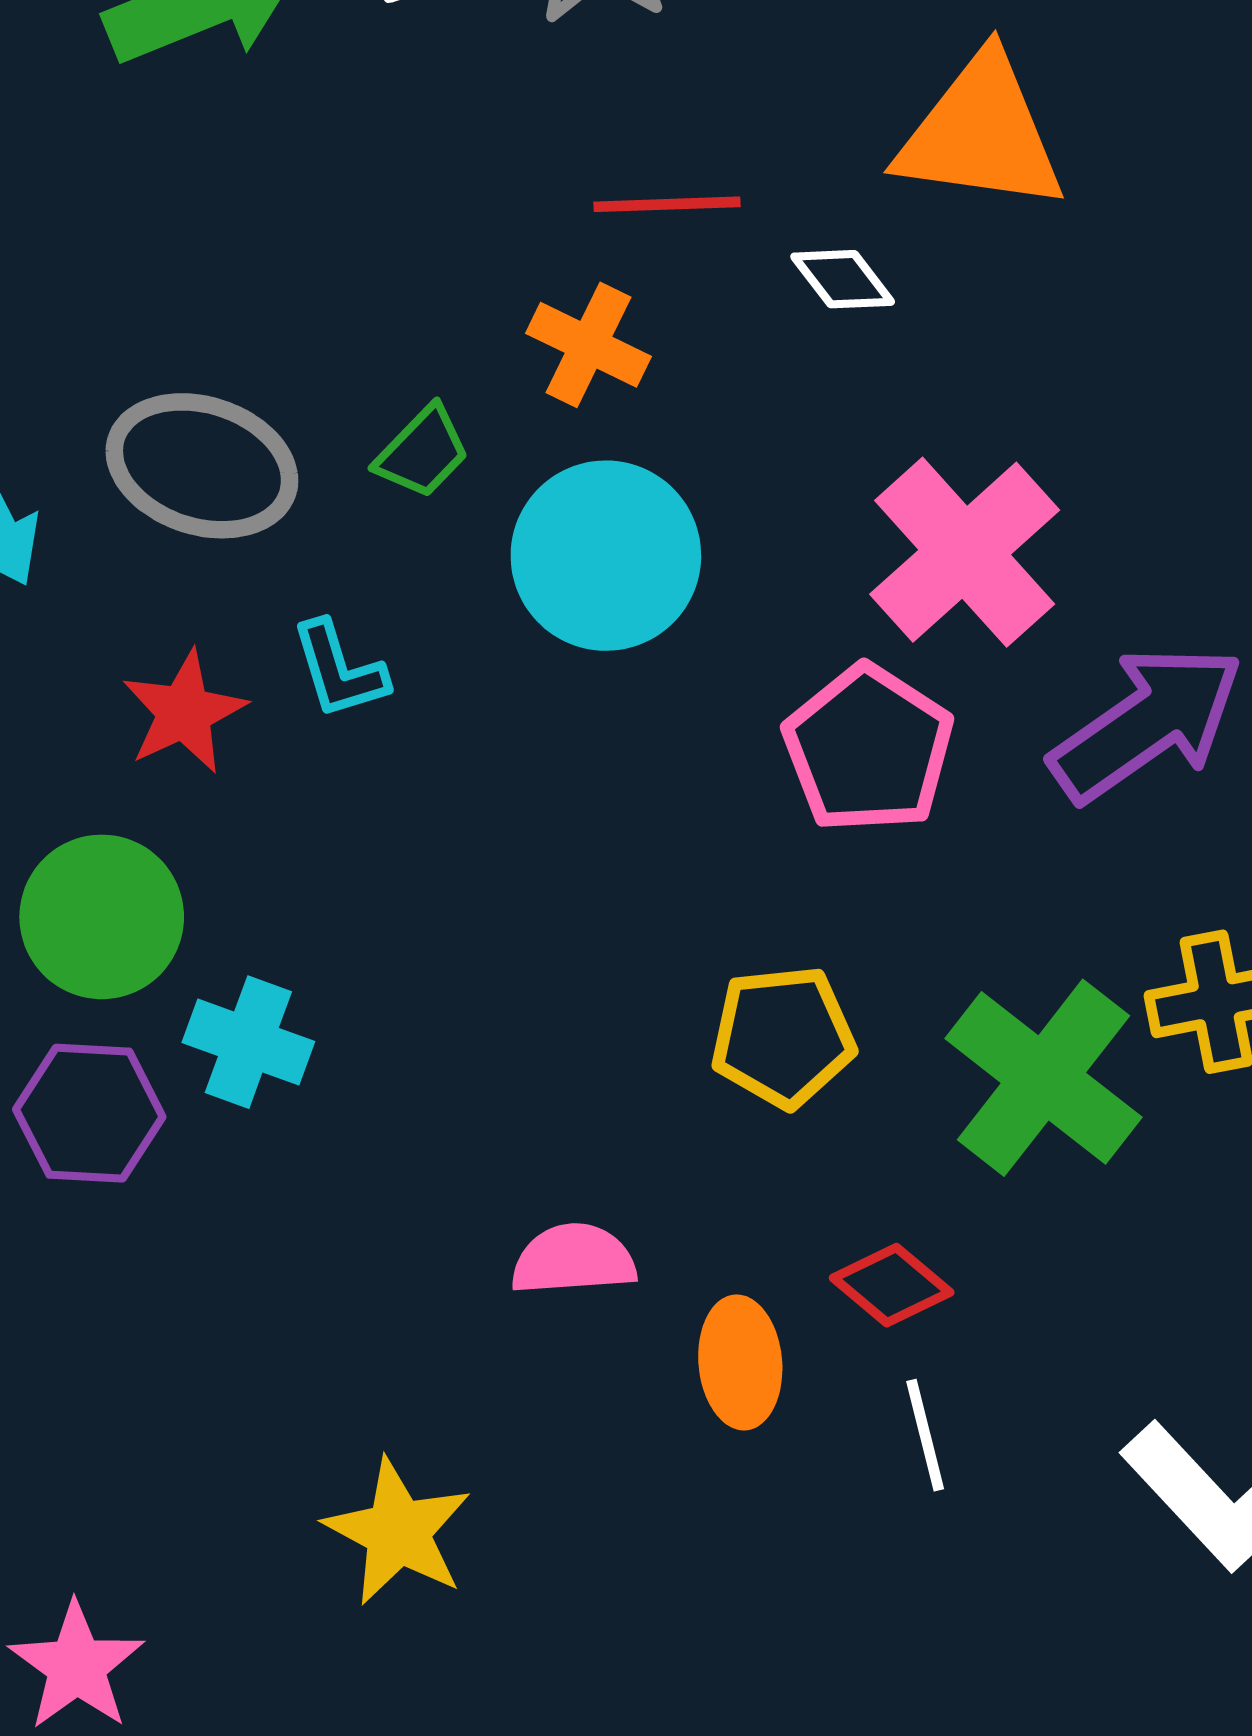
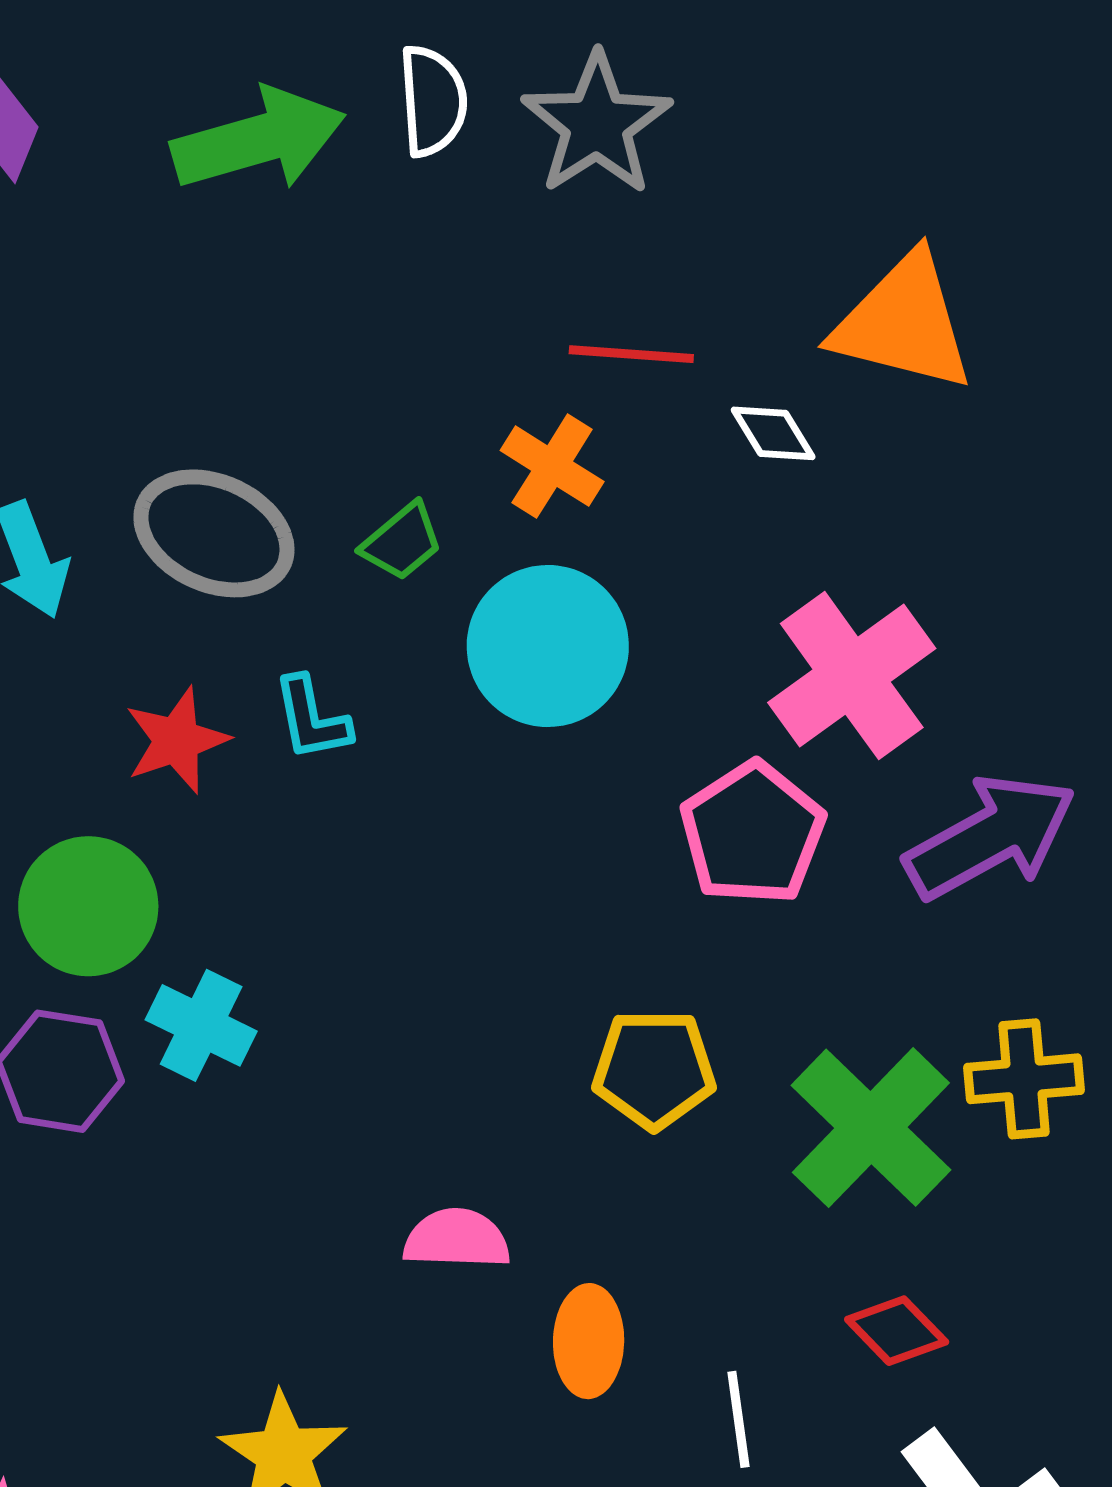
red diamond: (892, 1285) -> (897, 1331), moved

